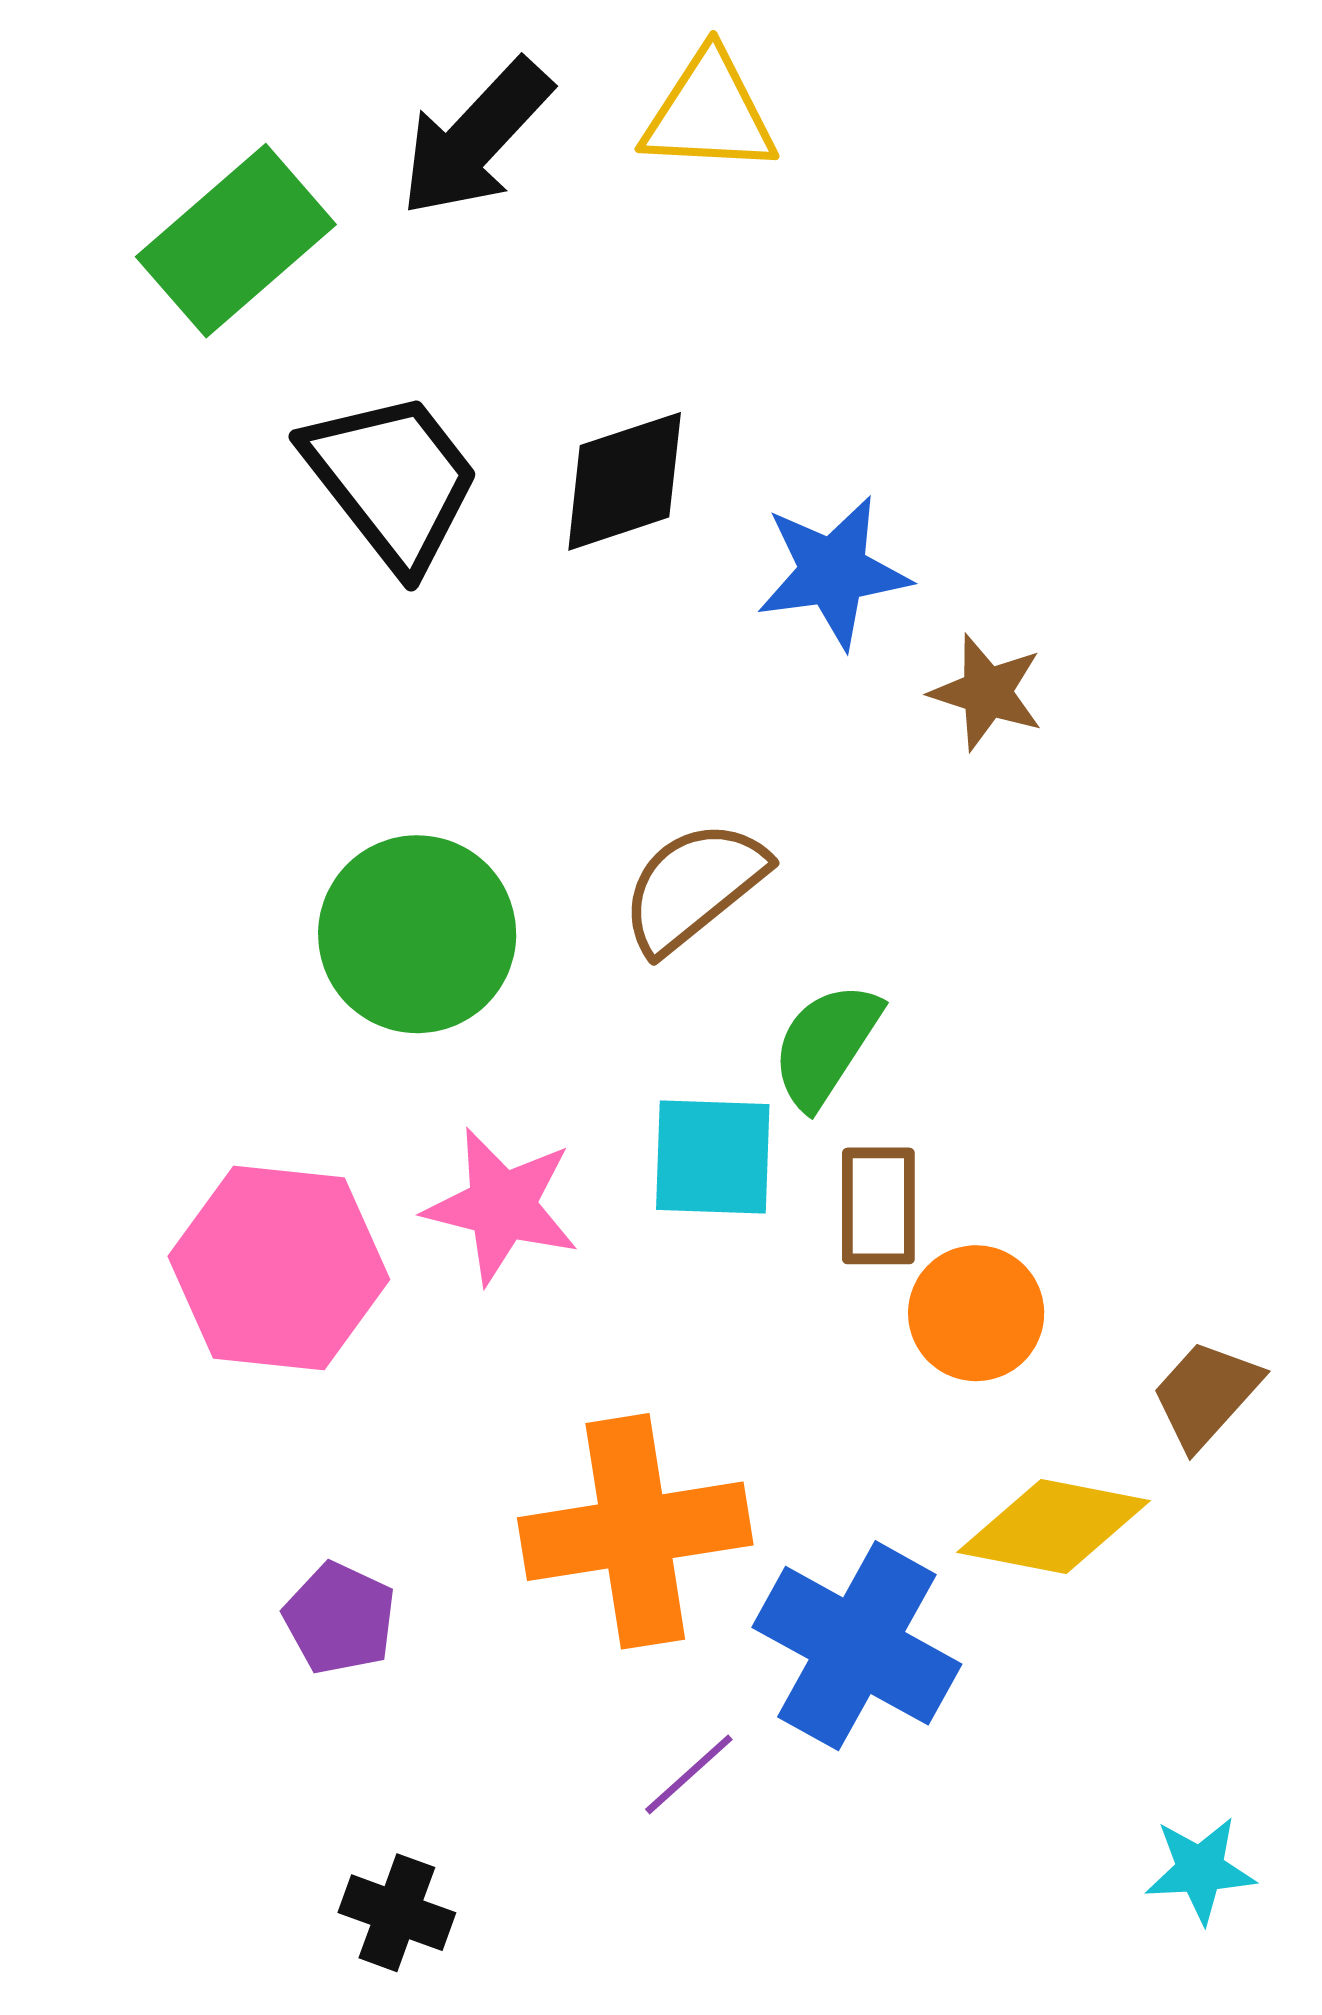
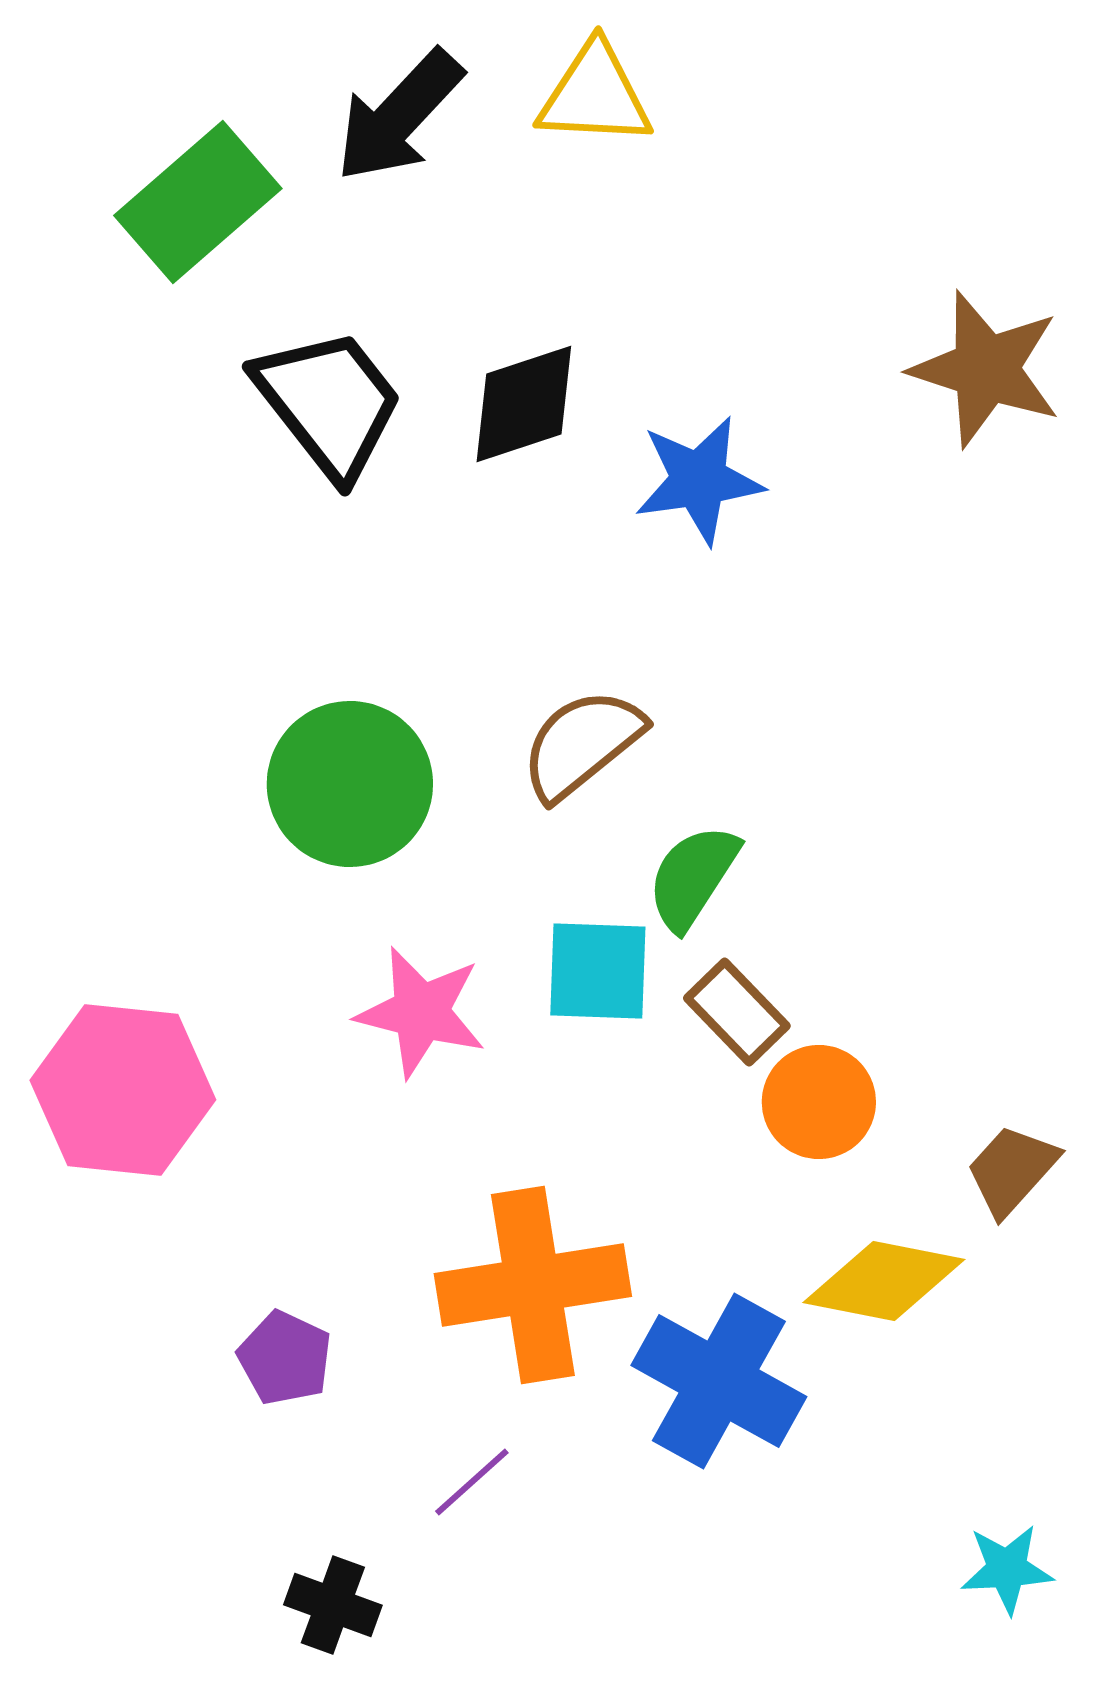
brown star: (987, 692) -> (986, 369), moved, size x1.6
brown rectangle: (878, 1206) -> (737, 1012), turned -44
pink hexagon: (279, 1268) -> (123, 1090), moved
purple line: (689, 1774) -> (472, 1482), moved

